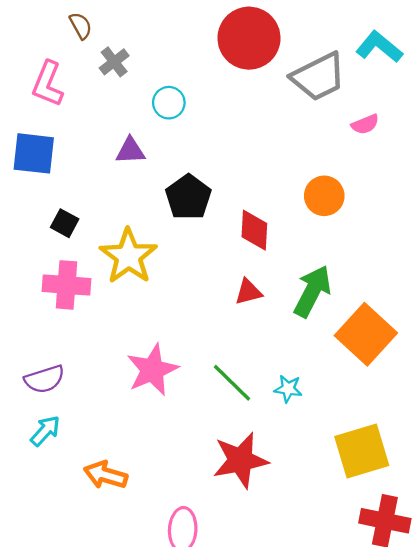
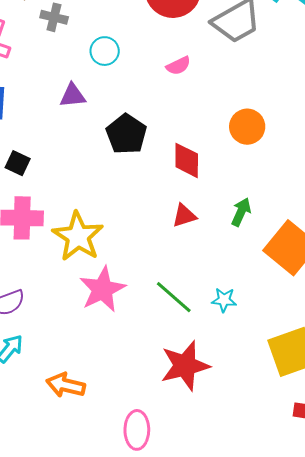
gray cross: (114, 62) -> (54, 17), turned -36
pink semicircle: (365, 124) -> (178, 66), moved
yellow star: (128, 256) -> (78, 236), moved
green arrow: (312, 291) -> (241, 212), size x0.6

